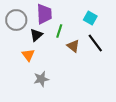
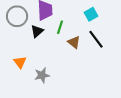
cyan square: (90, 18) -> (91, 14), turned 32
orange triangle: (28, 55) -> (20, 62), moved

